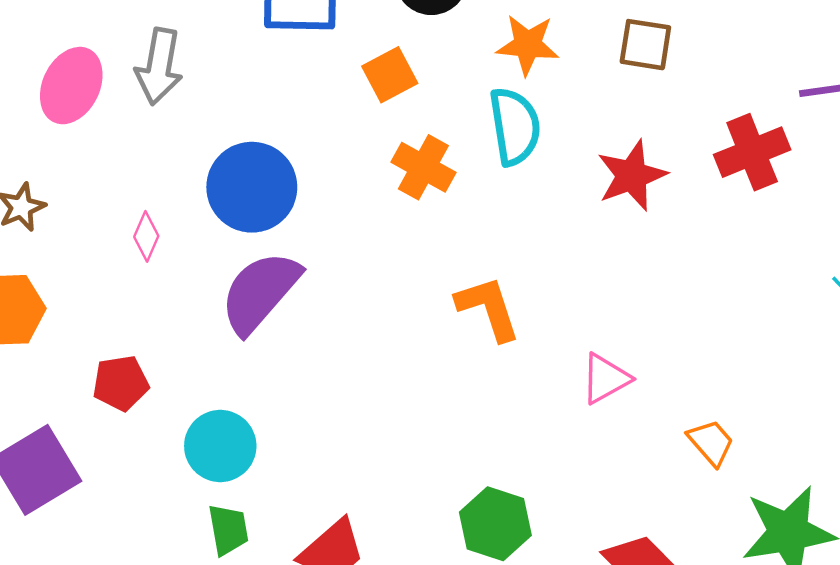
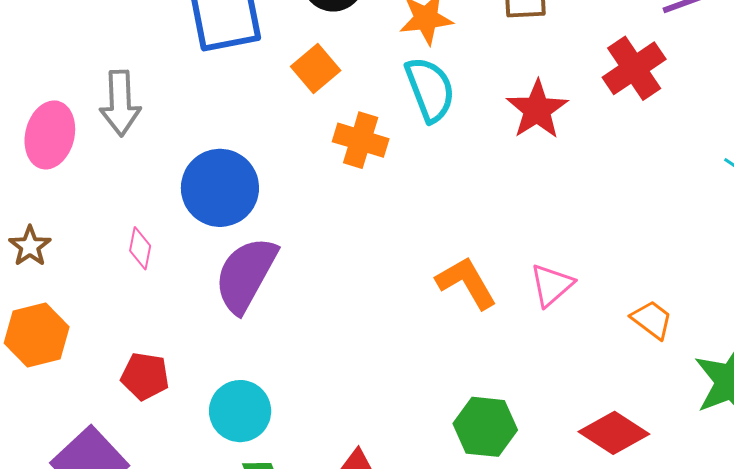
orange L-shape: (488, 308) -> (466, 283), moved
red pentagon: (121, 383) -> (145, 376), turned 30

